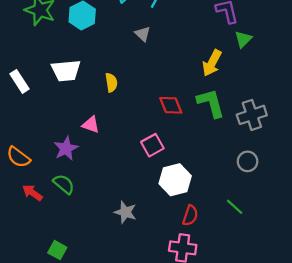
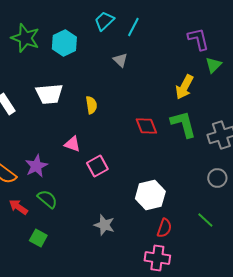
pink square: (152, 145) -> (97, 166), moved
purple star: (66, 148) -> (36, 166), moved
green square: (57, 250) -> (38, 238), moved

